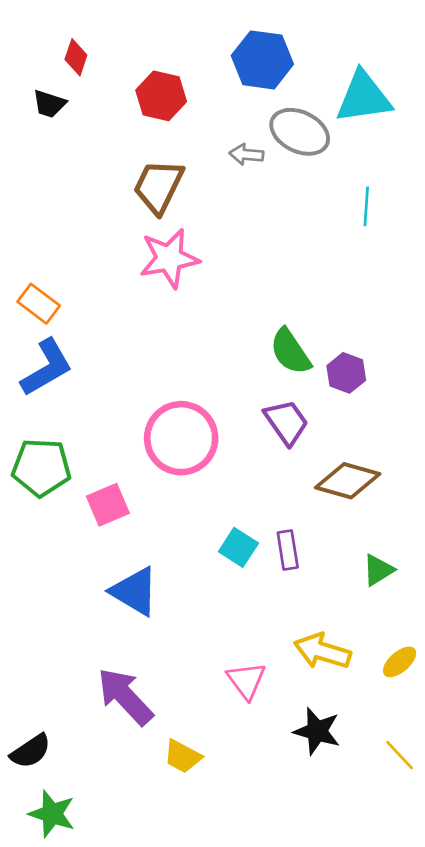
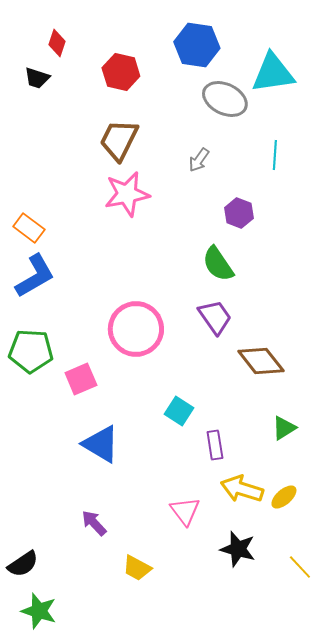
gray arrow: (246, 154) -> (199, 160), moved, turned -60
purple hexagon: (346, 373) -> (239, 213), moved
brown diamond: (348, 481) -> (261, 361), turned 36
purple rectangle: (288, 550) -> (215, 445), moved
yellow ellipse: (400, 662) -> (284, 497), moved
purple arrow: (125, 697) -> (94, 523), size x0.6

